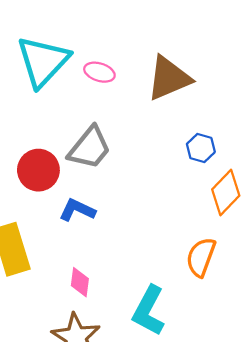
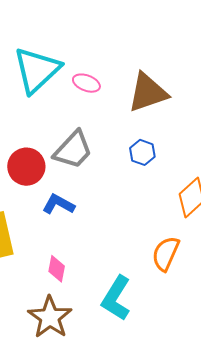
blue hexagon: (201, 148) -> (142, 152), moved

